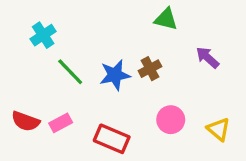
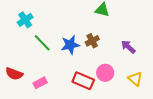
purple arrow: (207, 57) -> (128, 47), moved
pink rectangle: (61, 123) -> (40, 83), moved
red rectangle: (112, 139) -> (83, 81), moved

